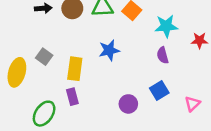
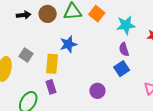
blue star: (109, 50) -> (68, 44), moved
blue square: (159, 91) -> (122, 69), moved

